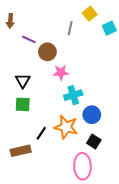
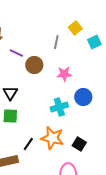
pink star: (61, 72) -> (64, 74), moved
blue circle: (92, 115) -> (83, 97), moved
black square: (94, 142) -> (79, 144), moved

